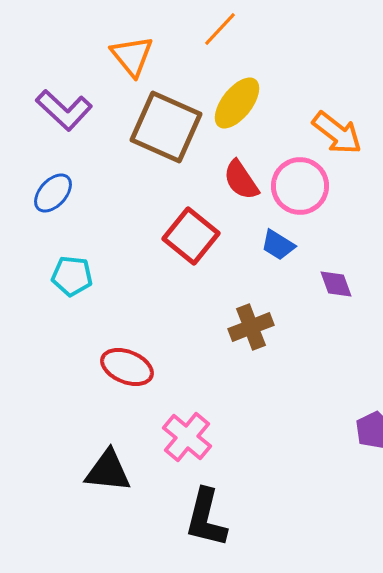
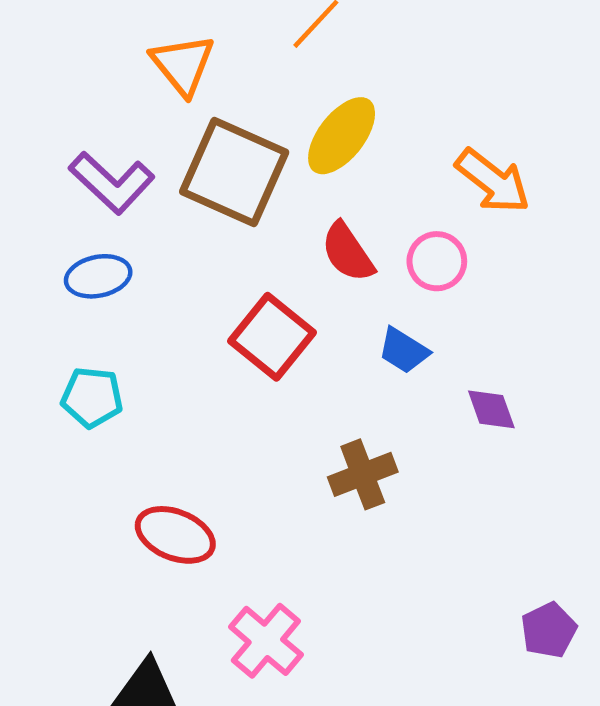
purple L-shape: (64, 110) -> (112, 183), moved
pink circle: (300, 186) -> (437, 261), size x0.7
blue ellipse: (53, 193) -> (98, 276), moved, turned 36

